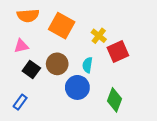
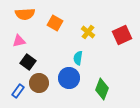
orange square: (62, 26) -> (55, 23), size x0.7
red square: (118, 52) -> (122, 35), moved
brown circle: (57, 64) -> (39, 83), moved

